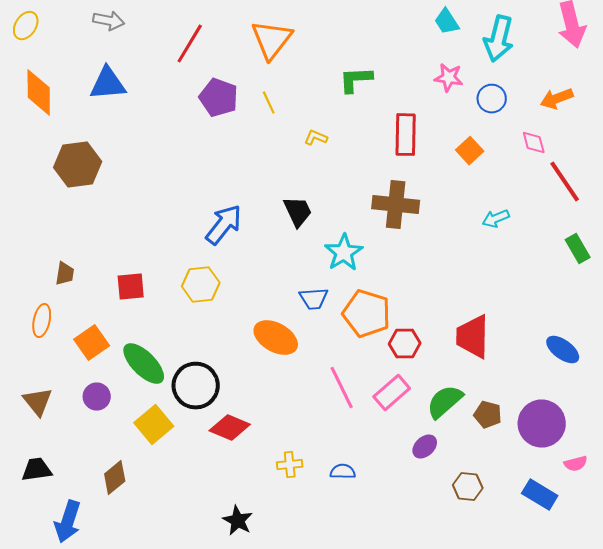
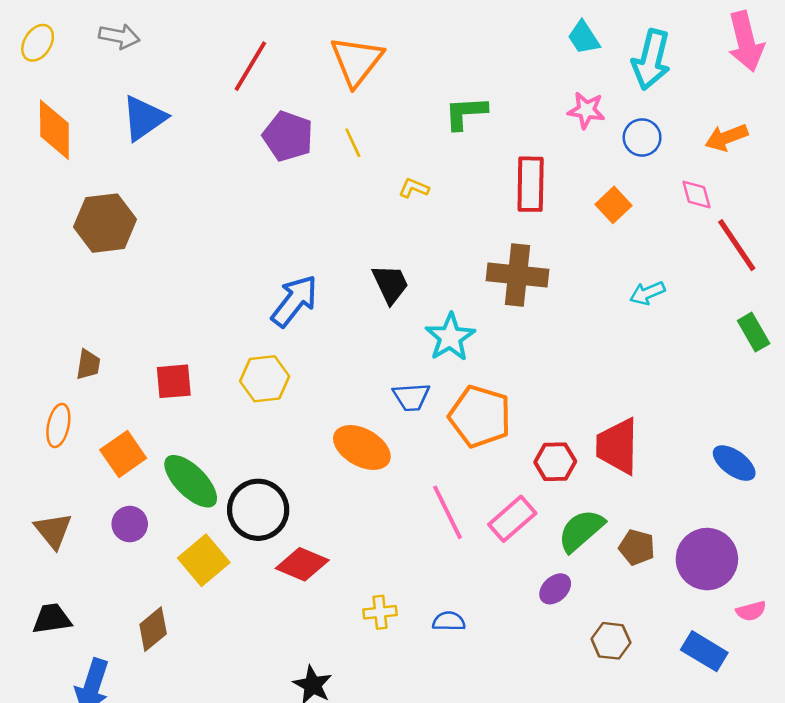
gray arrow: (109, 21) -> (119, 36), moved
blue triangle: (108, 84) -> (144, 118), turned -30
red hexagon: (405, 344) -> (555, 462), moved

